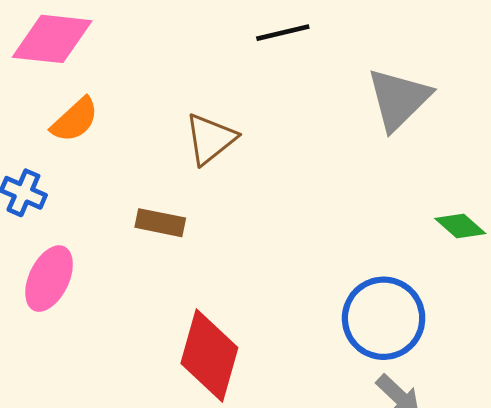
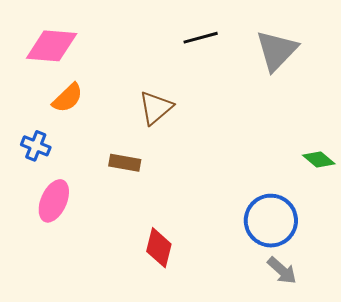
gray triangle: (399, 99) -> (277, 51), moved
red diamond: (209, 355) -> (159, 248), size x0.7

